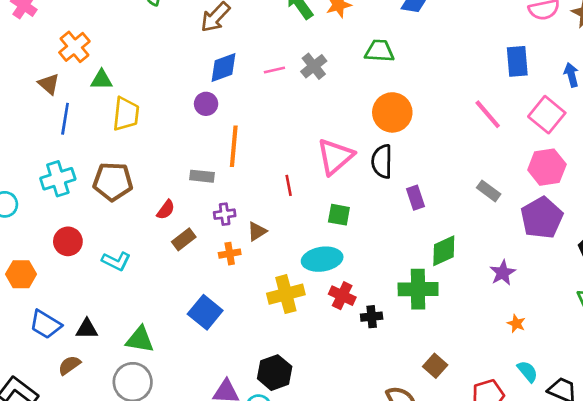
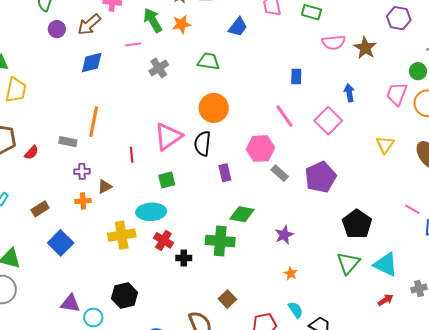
blue rectangle: (517, 61) -> (296, 77), moved, size x0.7
pink line: (274, 70) -> (133, 44), moved
purple circle: (206, 104) -> (57, 29), moved
pink hexagon: (547, 167) -> (261, 148), moved
red semicircle: (166, 210) -> (31, 153), moved
green square: (339, 215) -> (167, 180), turned -30
purple pentagon: (542, 218) -> (321, 177), moved
brown rectangle: (184, 239) -> (40, 209), moved
green diamond: (444, 251) -> (242, 214), turned 30
black hexagon: (275, 373) -> (124, 295), moved

